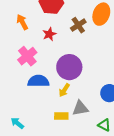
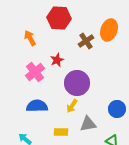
red star: (49, 34) -> (57, 60), moved
blue semicircle: (38, 81) -> (37, 106), moved
yellow rectangle: (61, 116) -> (61, 132), moved

